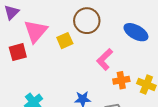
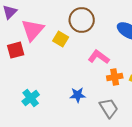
yellow square: (65, 41) -> (61, 39), turned -35
pink L-shape: (105, 59) -> (99, 57), turned 80

